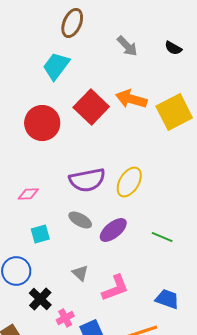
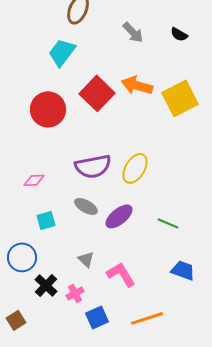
pink L-shape: (115, 288) -> (121, 274), turned -100
blue trapezoid: (167, 299) -> (183, 270), moved
pink cross: (65, 318) -> (75, 293), moved

